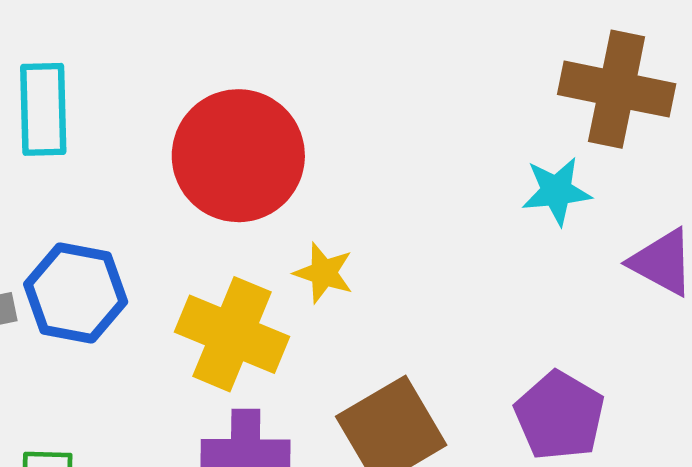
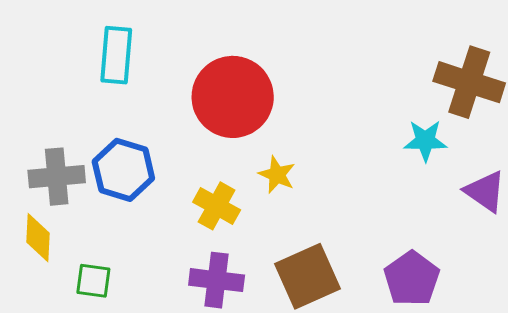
yellow cross: (232, 334) -> (217, 206), size x0.7

